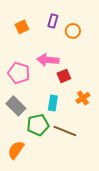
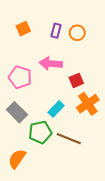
purple rectangle: (53, 21) -> (56, 31), moved
red square: (64, 76) -> (76, 80), moved
orange cross: (83, 98) -> (88, 104), size x1.5
cyan rectangle: (53, 103) -> (56, 109), turned 35

